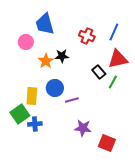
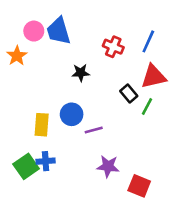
pink circle: (26, 42) -> (34, 31), moved
orange star: (46, 61) -> (17, 56), moved
green square: (20, 114) -> (26, 166), moved

